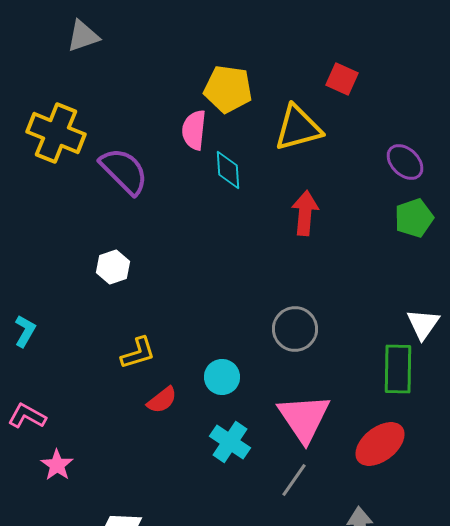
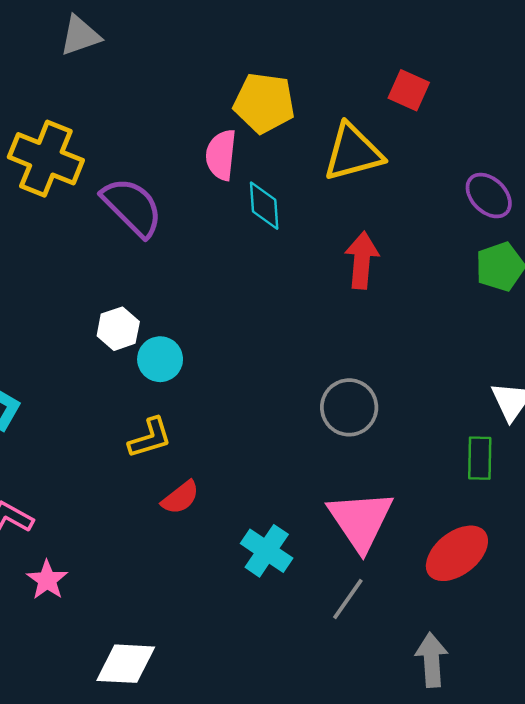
green rectangle: (398, 369) -> (480, 458), size x0.7
cyan circle: (222, 377) -> (160, 359), moved

